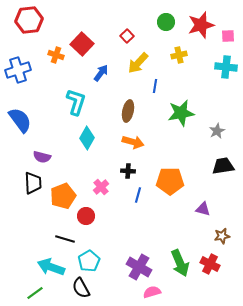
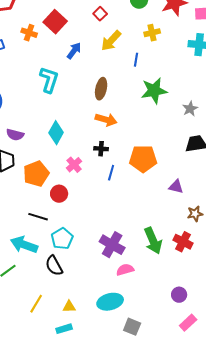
blue line: (155, 86) -> (136, 60), moved
cyan diamond: (87, 138) -> (56, 133), moved

